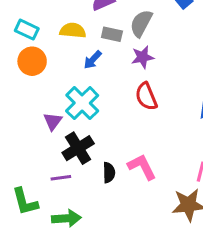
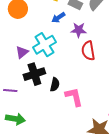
purple star: (143, 57) -> (79, 30), moved
black semicircle: (109, 173) -> (55, 84), moved
purple line: (61, 178) -> (10, 90), moved

